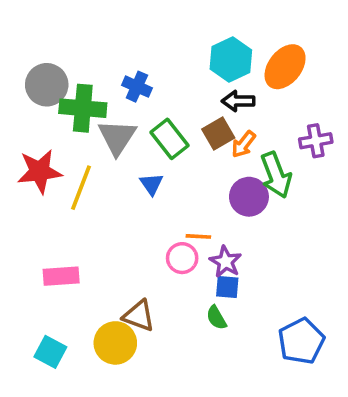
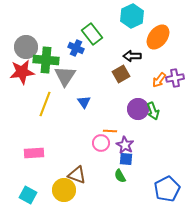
cyan hexagon: (231, 59) -> (132, 16), moved
green rectangle: (169, 139) -> (92, 34), moved
orange arrow: (244, 144) -> (159, 80), moved
red star: (39, 171) -> (22, 72), moved
green arrow: (276, 175) -> (153, 111), moved, size x0.7

